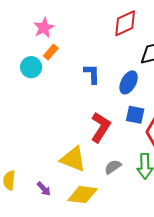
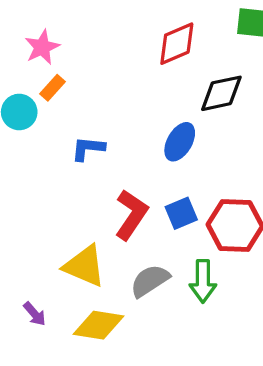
blue L-shape: (92, 74) -> (88, 148), moved, turned -85
blue square: (135, 115) -> (181, 213), moved, turned -36
gray semicircle: (113, 167) -> (150, 281), size x1.4

